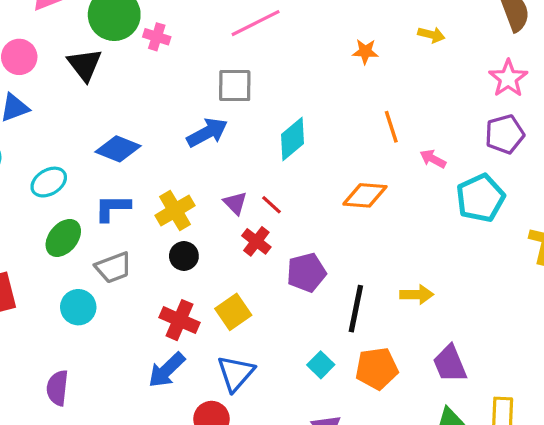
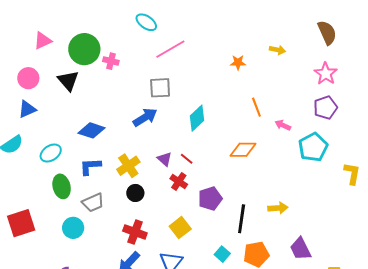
green ellipse: (63, 238) -> (62, 186), turned -50
yellow square: (233, 312) -> (180, 228), moved

